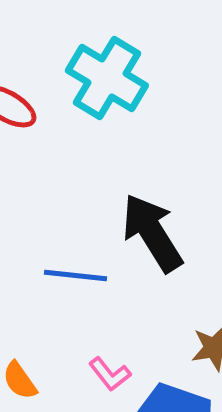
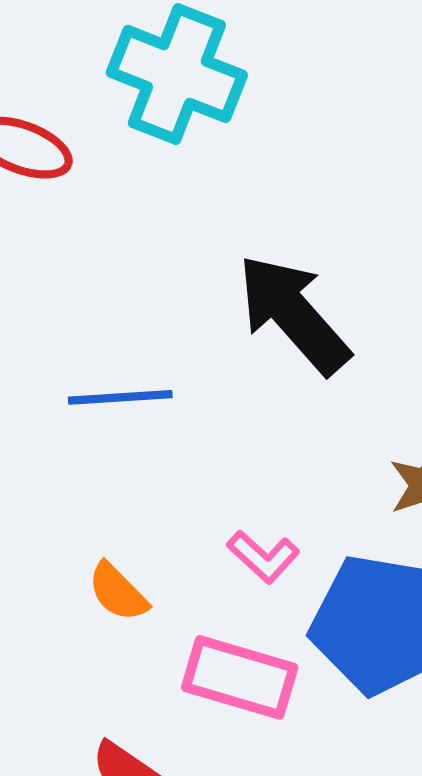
blue line: (75, 275) -> (120, 397), moved

